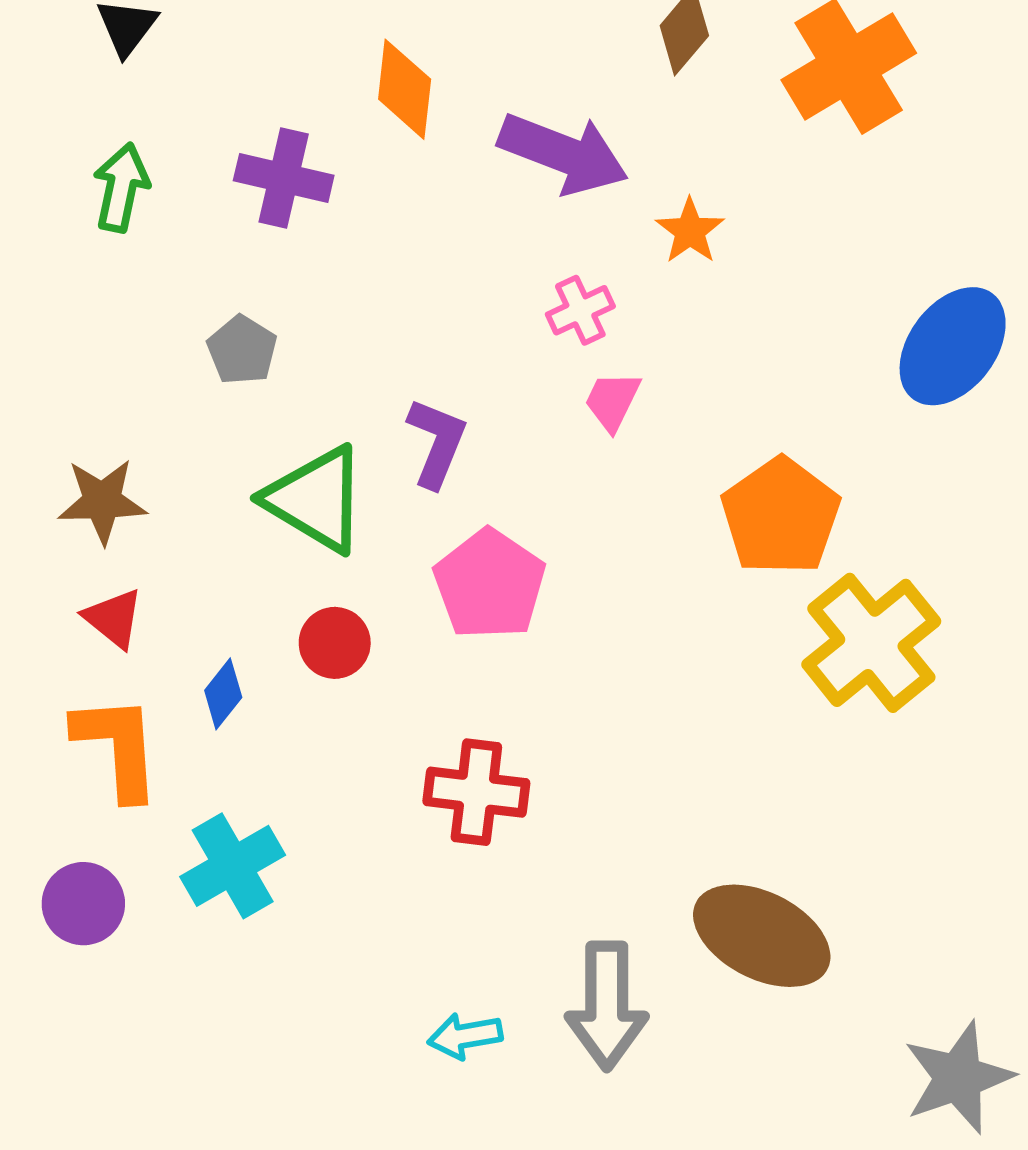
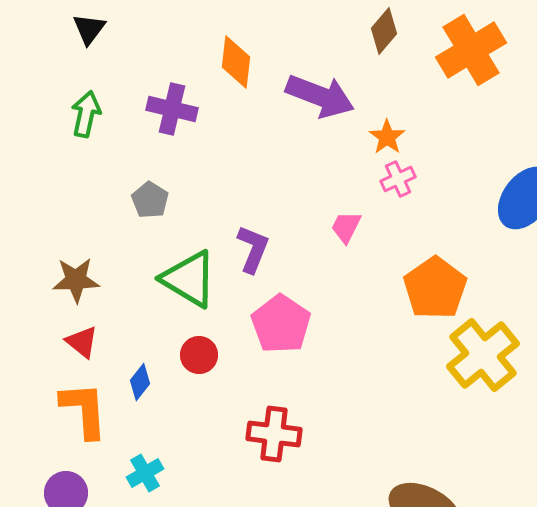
pink cross: (580, 310) -> (398, 179), moved
cyan cross: (233, 866) -> (145, 473), size x0.7

